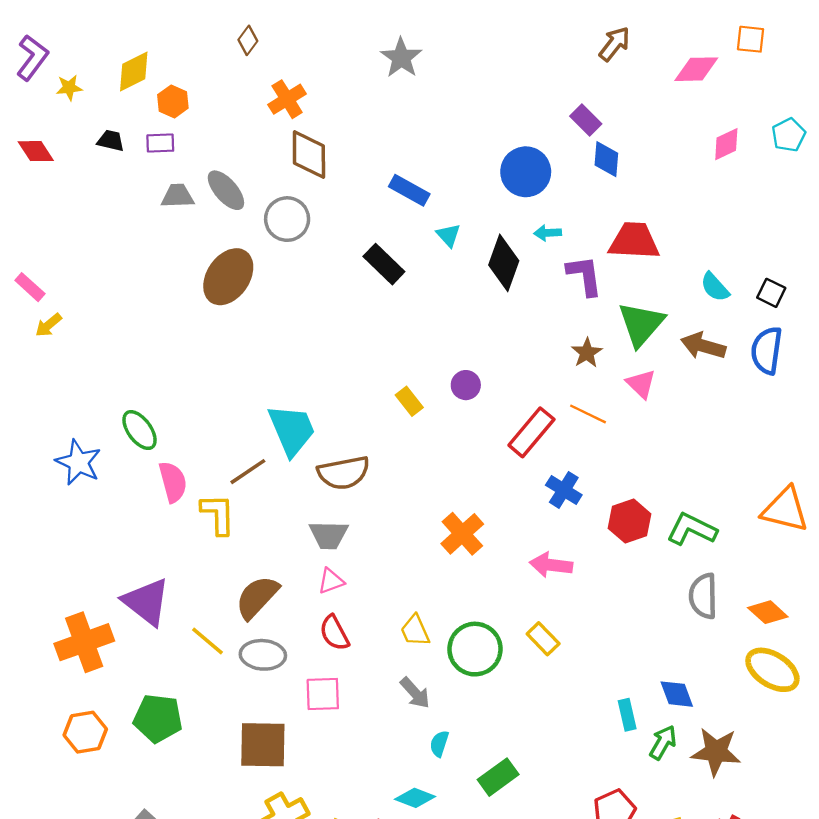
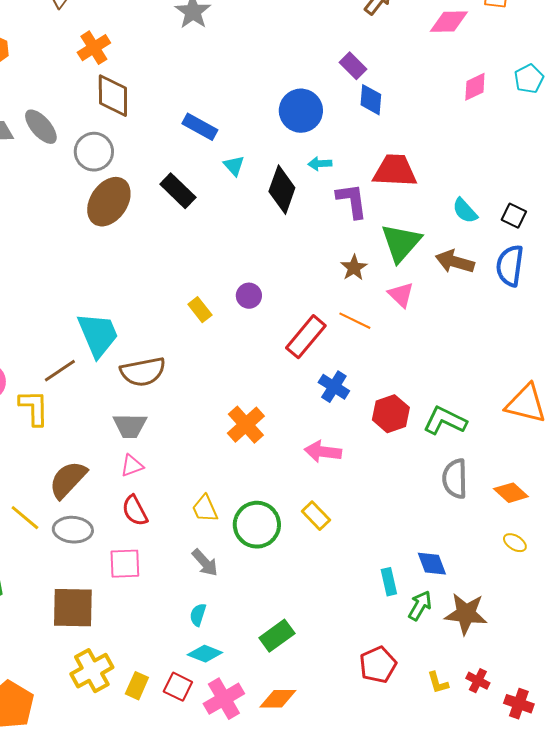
brown ellipse: (228, 277) -> (109, 202), moved
yellow ellipse: (772, 670) -> (515, 543), size x0.5
cyan semicircle: (439, 744) -> (198, 615), moved

